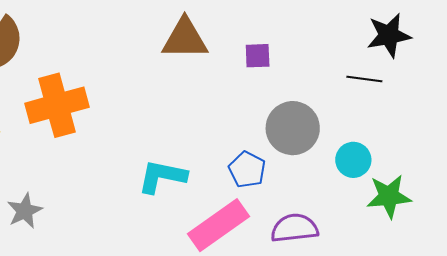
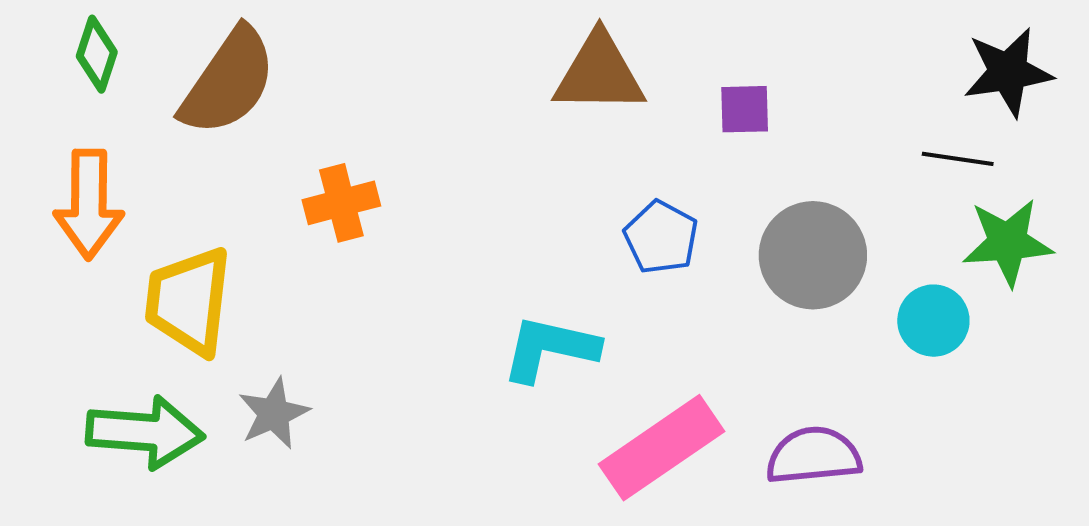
orange cross: (57, 105) -> (341, 203), size x0.6
blue pentagon: (247, 170) -> (661, 237), moved
green star: (389, 196) -> (1008, 242), moved

